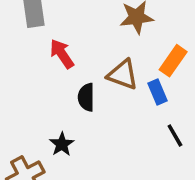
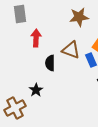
red arrow: (62, 54) -> (36, 38), turned 36

